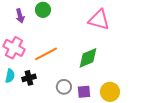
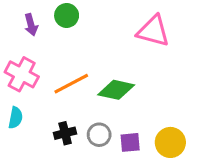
green diamond: (88, 58) -> (116, 90), moved, turned 35
black cross: (29, 78) -> (65, 133), moved

